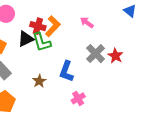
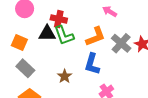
orange L-shape: (53, 26) -> (96, 37), moved, turned 30
black triangle: (26, 39) -> (47, 33), turned 30

